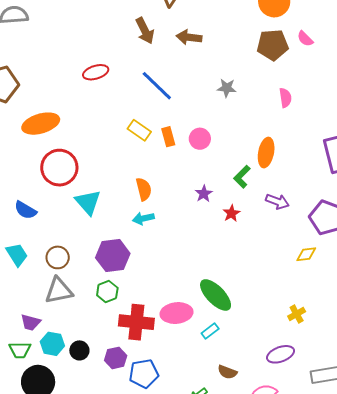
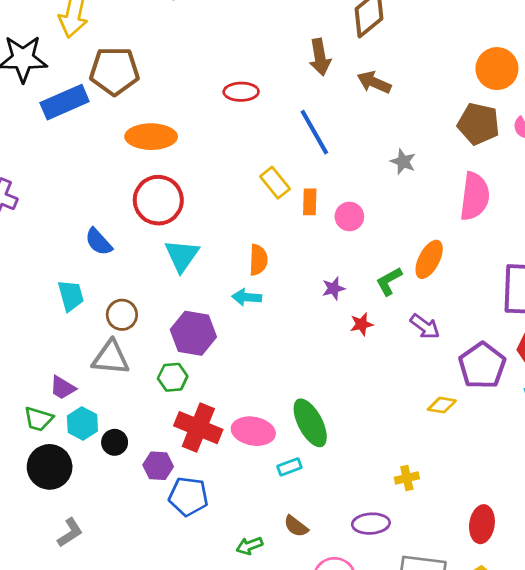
pink semicircle: (285, 98) -> (475, 196), size x1.8

